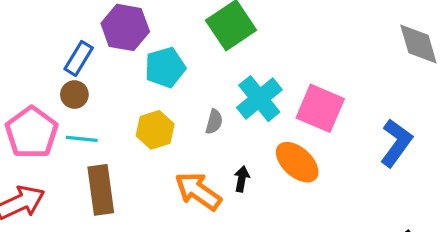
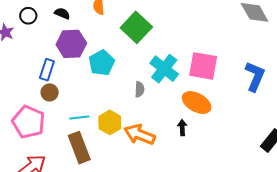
yellow hexagon: (155, 130) -> (110, 122), moved
cyan line: (82, 139) -> (79, 118), moved
black arrow: (242, 179) -> (182, 128), moved

